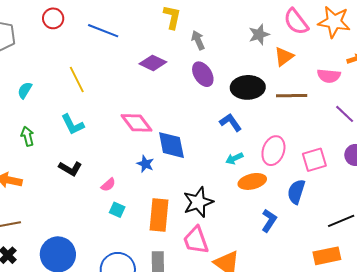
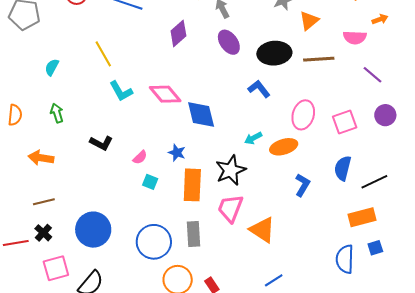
purple diamond: (153, 63) -> (178, 33), turned -64
cyan L-shape: (73, 125) -> (121, 91), moved
cyan arrow: (234, 158) -> (253, 138), moved
blue star: (145, 164) -> (177, 153), moved
blue semicircle: (296, 192) -> (343, 168), moved
pink trapezoid: (196, 240) -> (230, 208), turned 44

